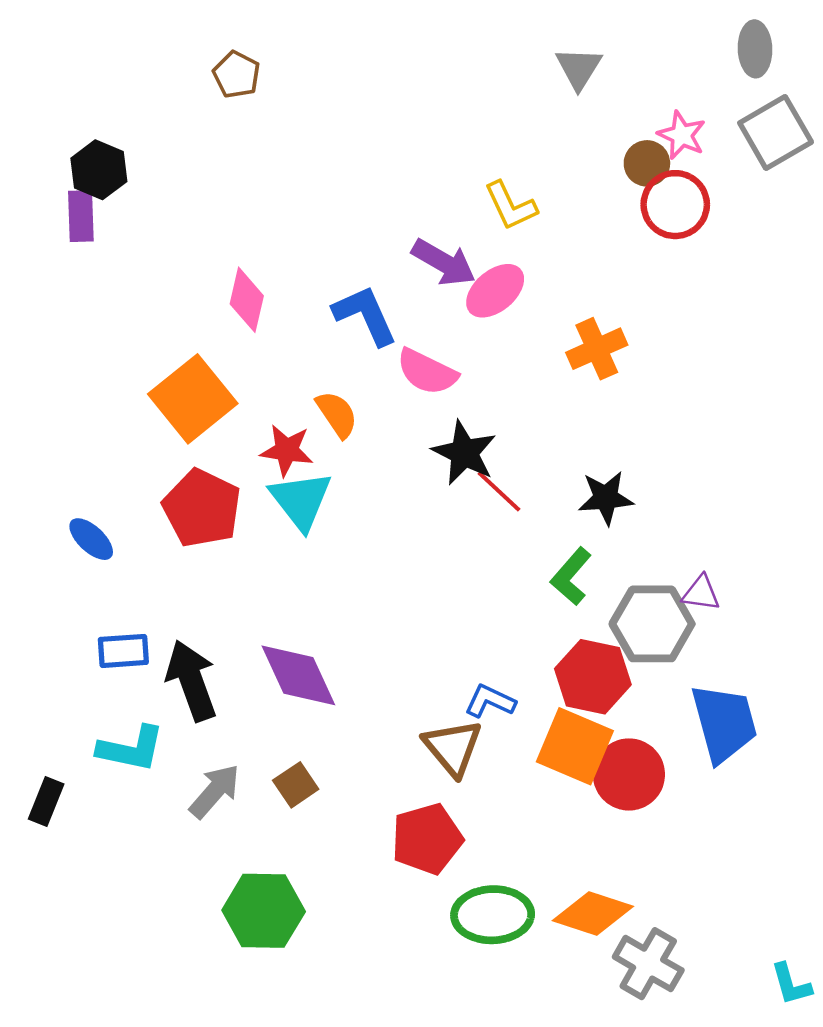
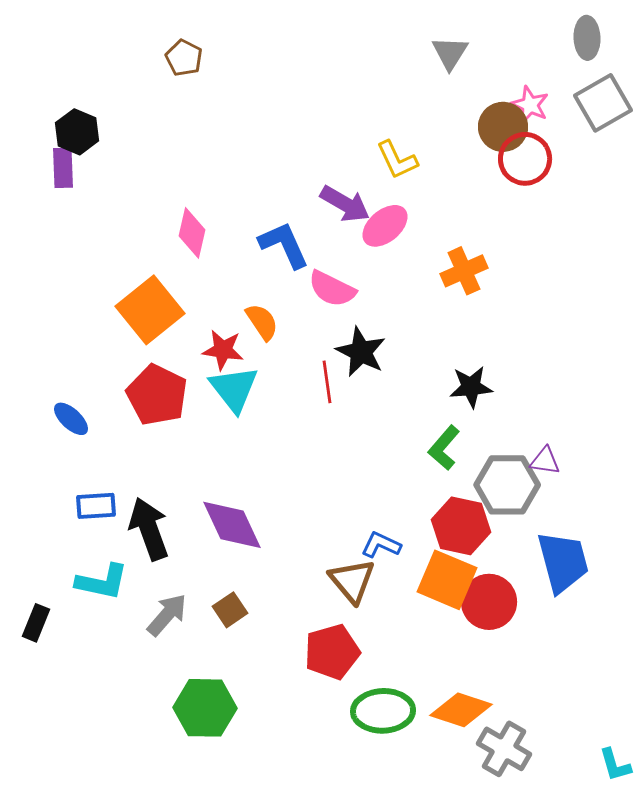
brown circle: (647, 163) -> (503, 127), size x1.4
red line: (499, 491) -> (327, 382), moved, turned 39

